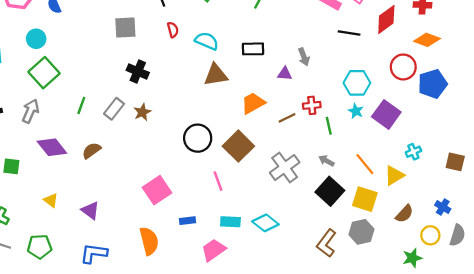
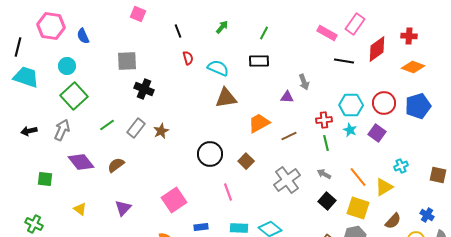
gray square: (125, 27) -> (127, 61), moved
black rectangle: (253, 49) -> (259, 61), moved
red circle: (403, 67) -> (384, 103), moved
black cross: (138, 71) -> (144, 89), moved
green line: (81, 105) -> (107, 125), turned 35
red cross: (312, 105) -> (324, 120), moved
purple square: (386, 114) -> (377, 133), size x0.7
brown square: (238, 146) -> (246, 161), size x0.6
black square: (330, 191) -> (327, 201), size x0.7
purple triangle: (90, 210) -> (123, 208), moved, turned 36

